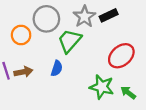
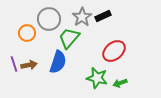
blue semicircle: (57, 68) -> (58, 62), size x1.6
green arrow: (128, 93) -> (120, 83), turned -56

